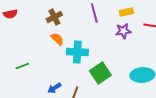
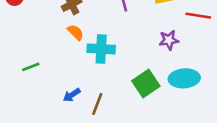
purple star: (123, 31) -> (169, 40), moved
green square: (100, 73) -> (146, 83), moved

